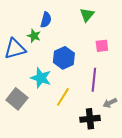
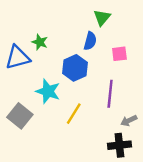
blue semicircle: (46, 20) -> (90, 41), moved
black cross: (90, 119) -> (119, 145), moved

